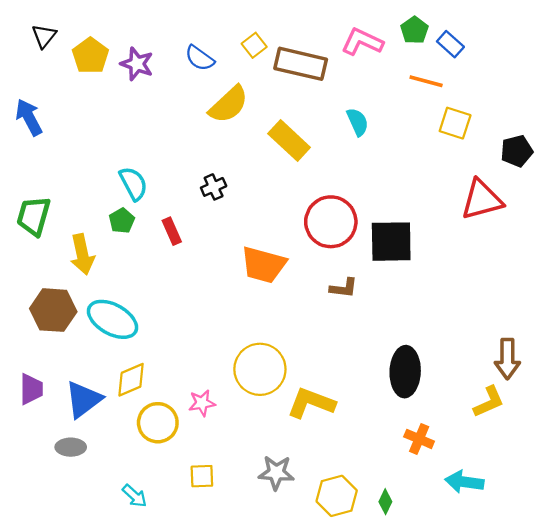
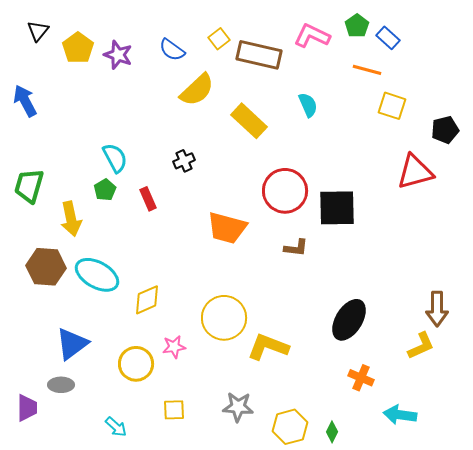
black ellipse: (405, 372) -> (349, 320), turned 30
yellow diamond: (131, 380) -> (147, 300), moved
purple trapezoid: (31, 389) -> (27, 408), moved

